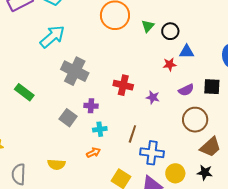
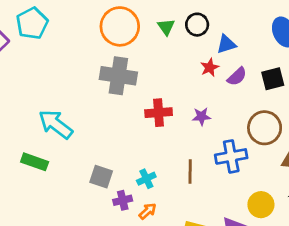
cyan arrow: (52, 37) -> (56, 124), moved, turned -84
gray cross: (75, 71) -> (118, 76), moved
purple semicircle: (186, 90) -> (237, 77), moved
purple cross: (91, 106) -> (123, 200), moved
blue cross: (152, 153) -> (231, 156), moved

